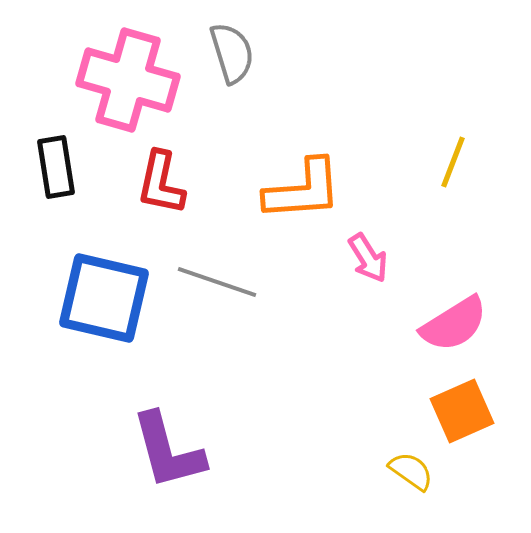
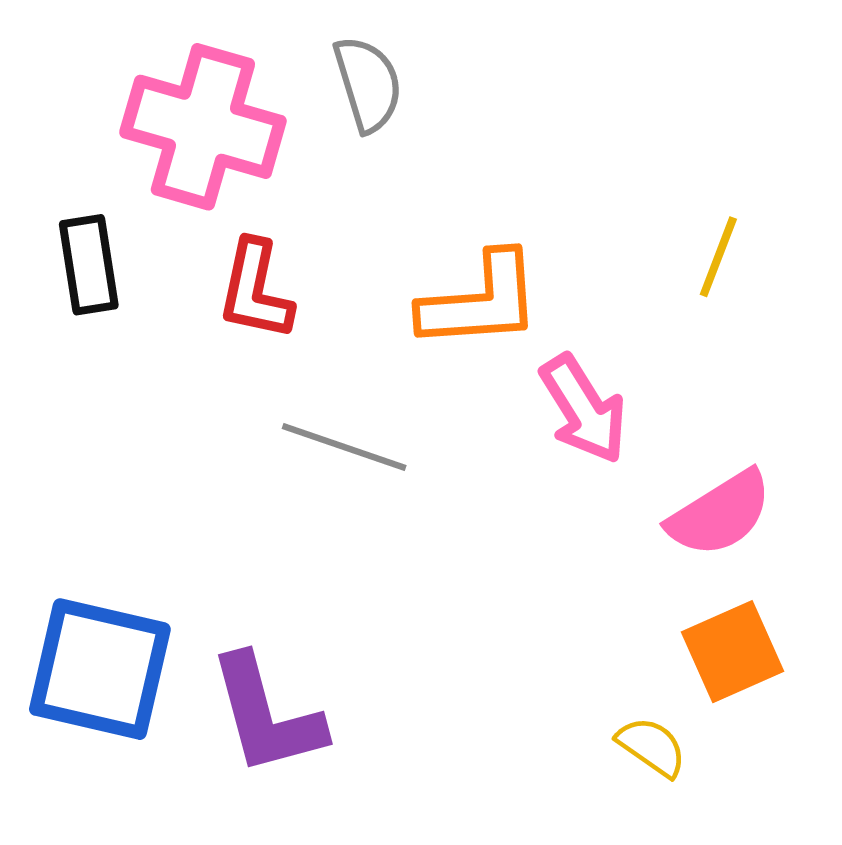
pink arrow: (368, 258) -> (584, 409), size x1.4
blue square: (104, 298) -> (100, 669), moved

